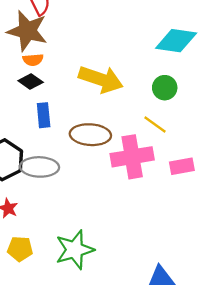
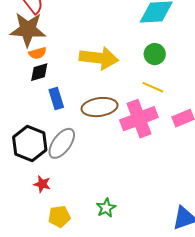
black diamond: (31, 82) -> (39, 72), turned -40
gray ellipse: (40, 167) -> (62, 143), turned -44
green star: (75, 250) -> (106, 208), size x0.6

